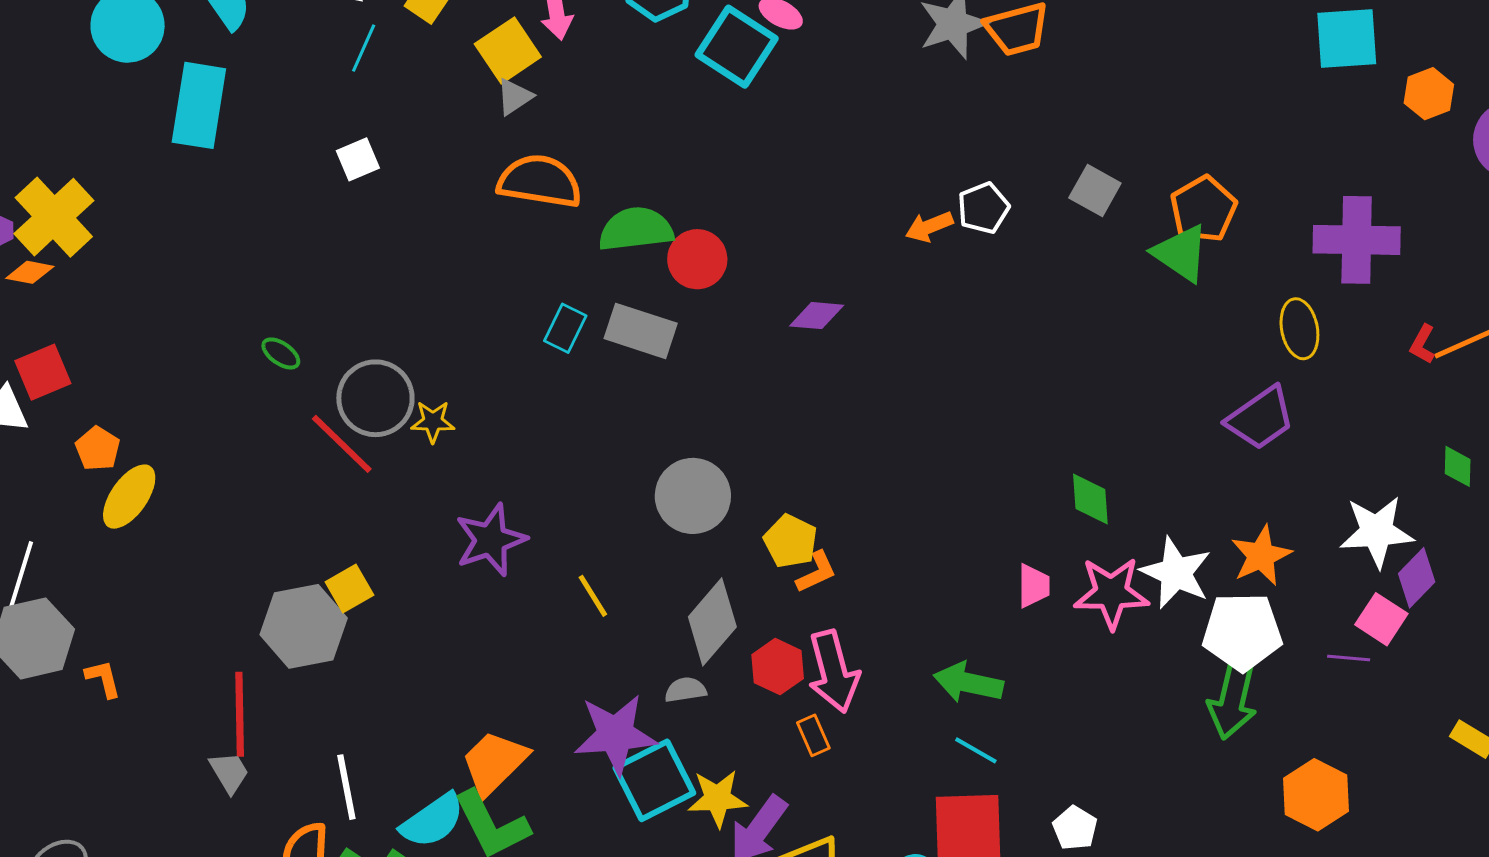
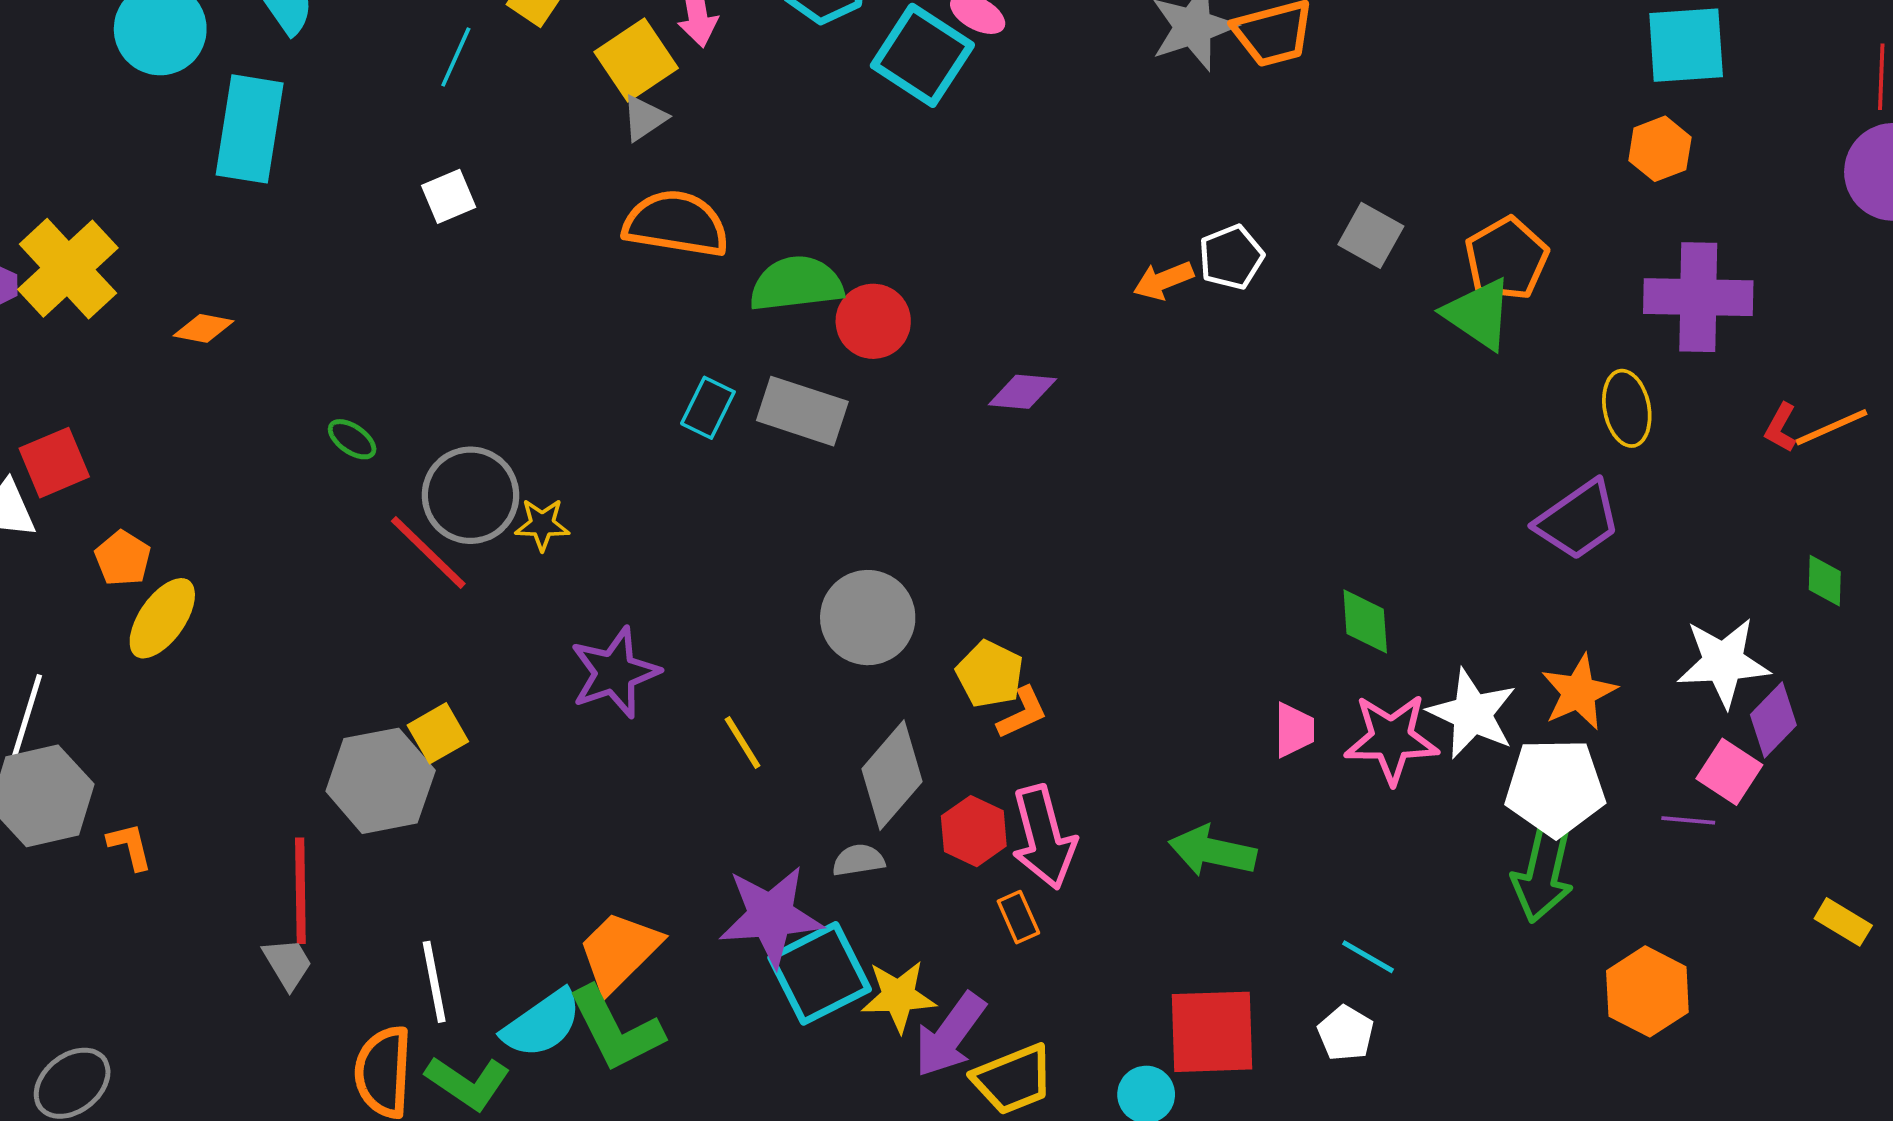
orange hexagon: (1429, 94) -> (1660, 149), moved
orange diamond: (30, 272) -> (204, 328), moved
cyan line: (976, 750) -> (1368, 957), moved

